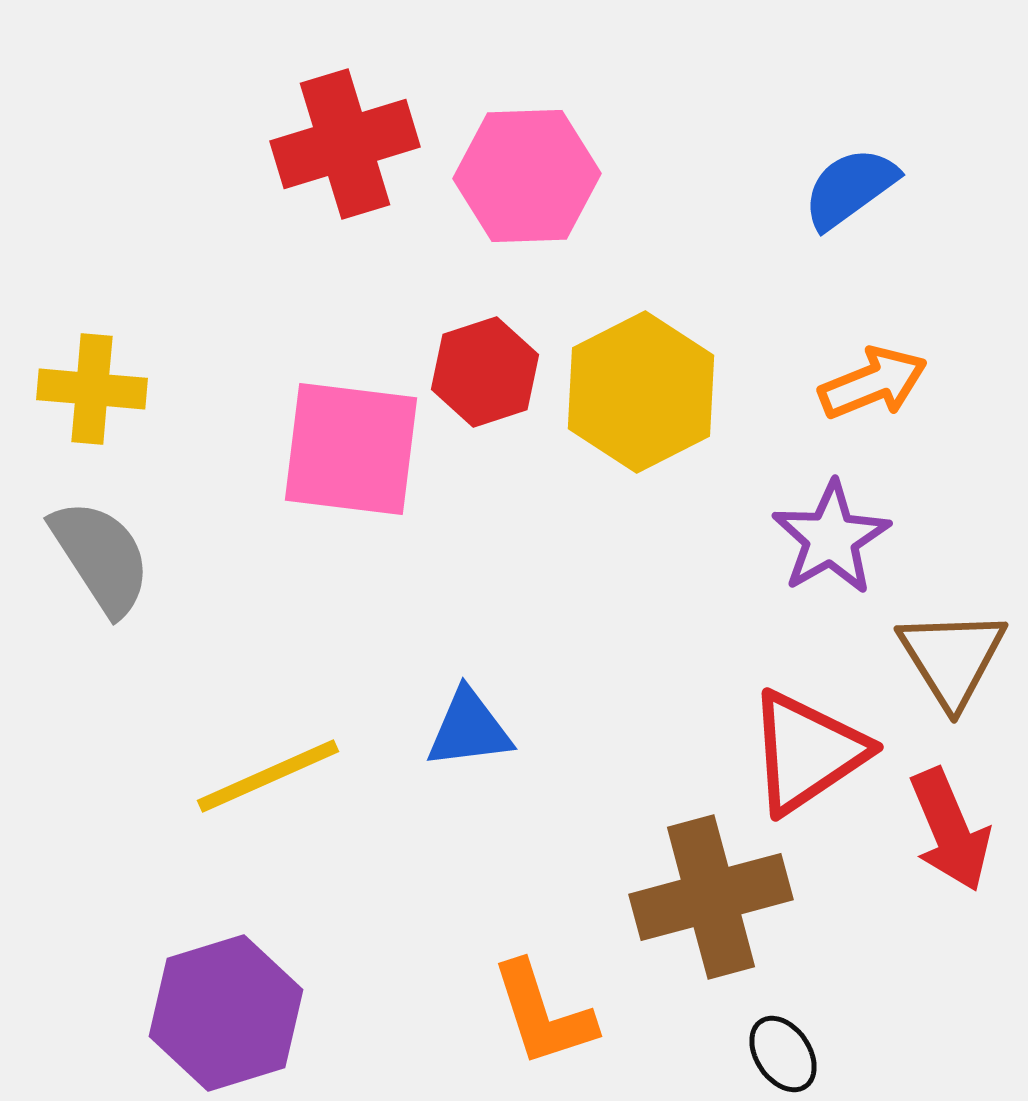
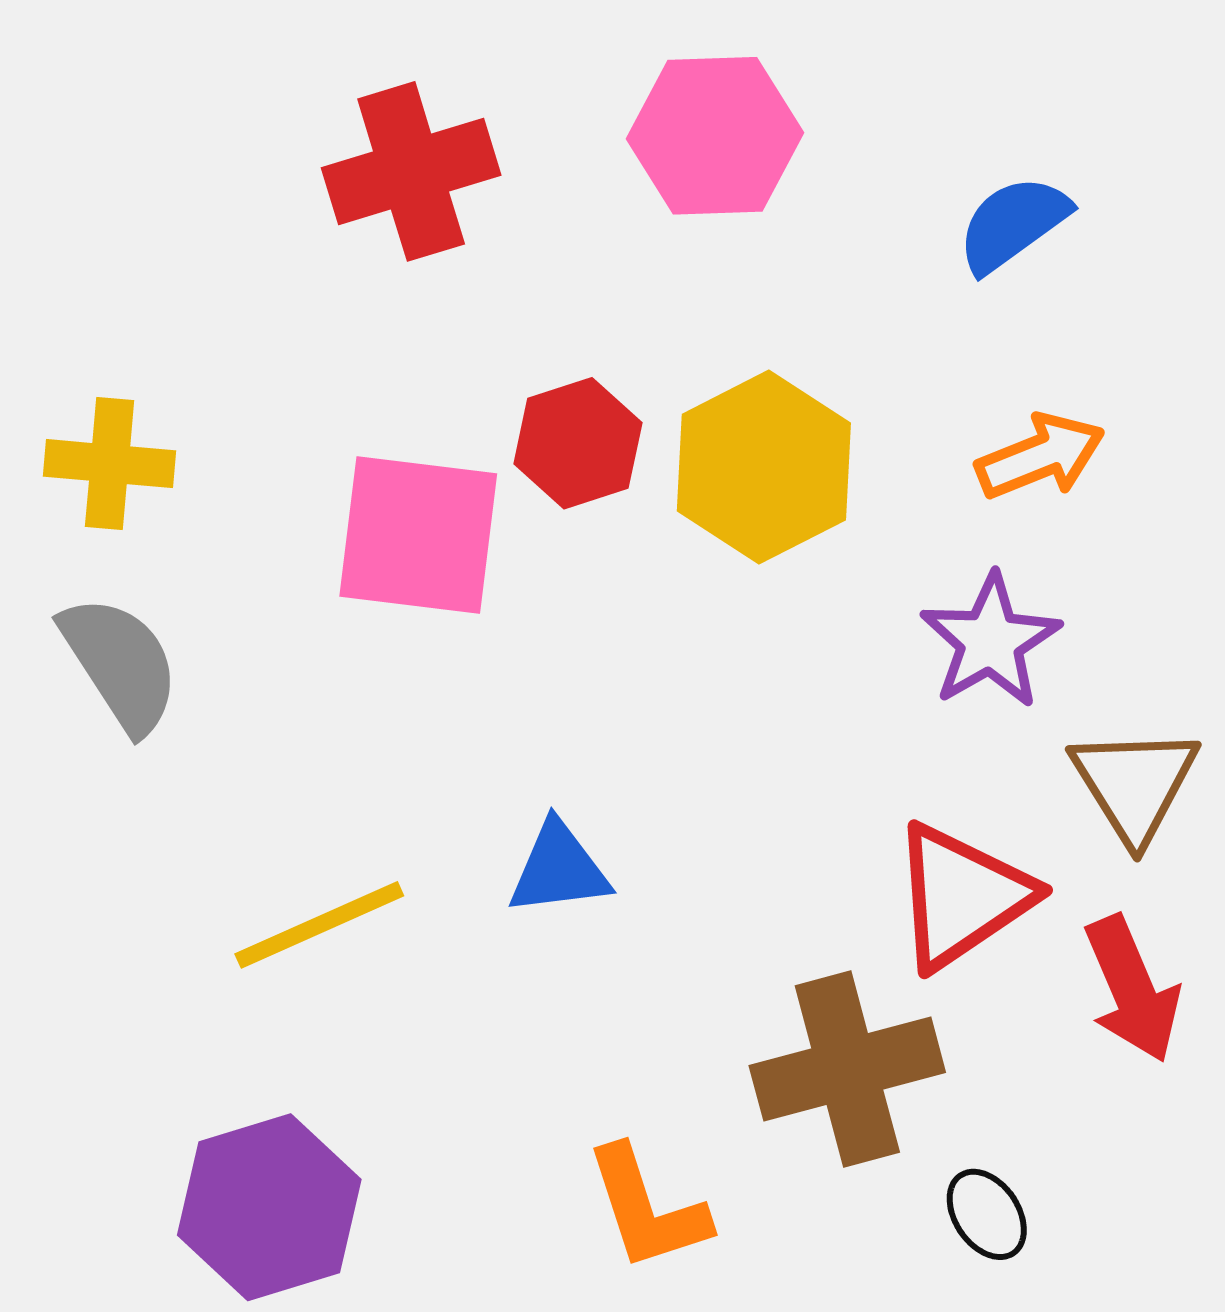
pink hexagon: (527, 176) -> (715, 136), moved
black ellipse: (783, 1054) -> (987, 1214), moved

